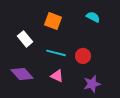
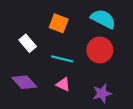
cyan semicircle: (93, 17) -> (103, 19), size x1.6
red circle: (83, 56) -> (100, 50), moved, size x1.5

